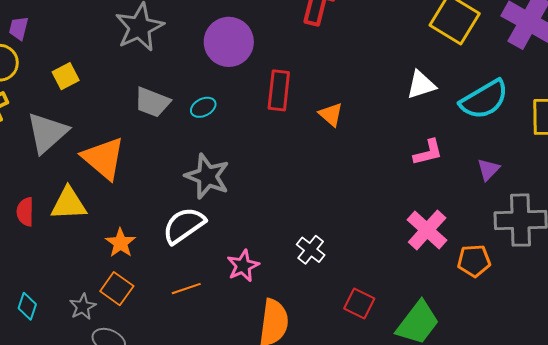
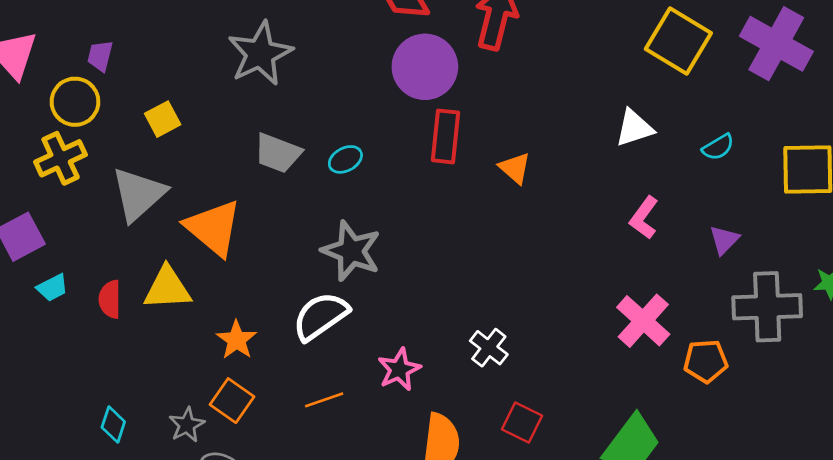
purple circle: (229, 42) -> (425, 67), moved
cyan semicircle: (484, 99) -> (718, 147), size x0.5
pink L-shape: (428, 152) -> (644, 218), turned 140
red square: (359, 303) -> (522, 422), moved

